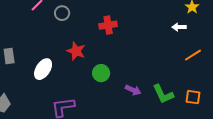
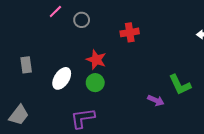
green circle: (101, 73) -> (95, 83), moved
green L-shape: (163, 94) -> (180, 85), moved

